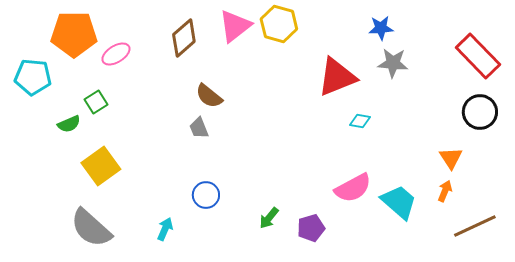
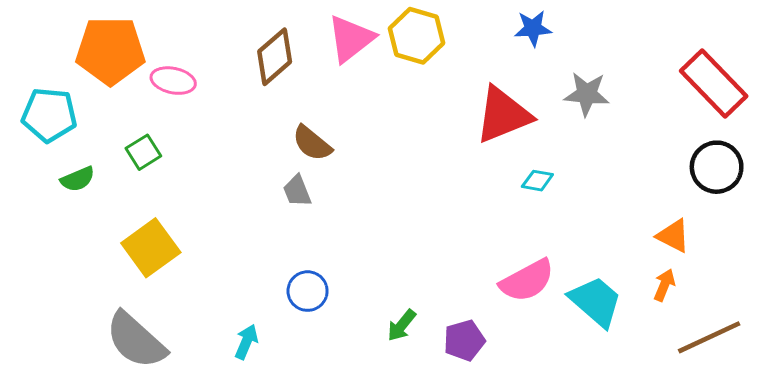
blue star: (381, 28) -> (533, 28), moved
pink ellipse: (116, 54) -> (173, 81), turned 44
green semicircle: (69, 124) -> (78, 179), moved
orange triangle: (451, 158) -> (673, 236), turned -30

